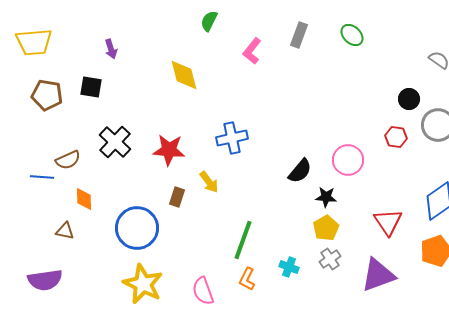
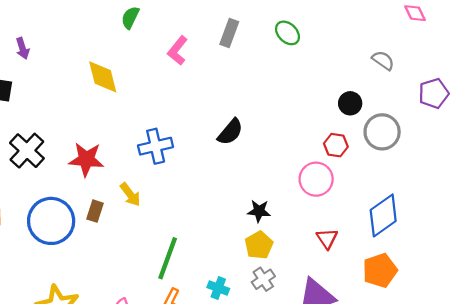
pink circle: (348, 160) -> (316, 179), moved
black semicircle: (300, 171) -> (230, 132), moved
red triangle: (388, 222) -> (327, 239), size x0.7
blue circle: (137, 228) -> (51, 221), moved

